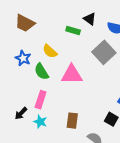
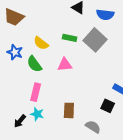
green rectangle: (73, 30) -> (70, 38), moved
pink triangle: (72, 75) -> (65, 65), size x0.7
black arrow: (21, 113) -> (20, 121), moved

